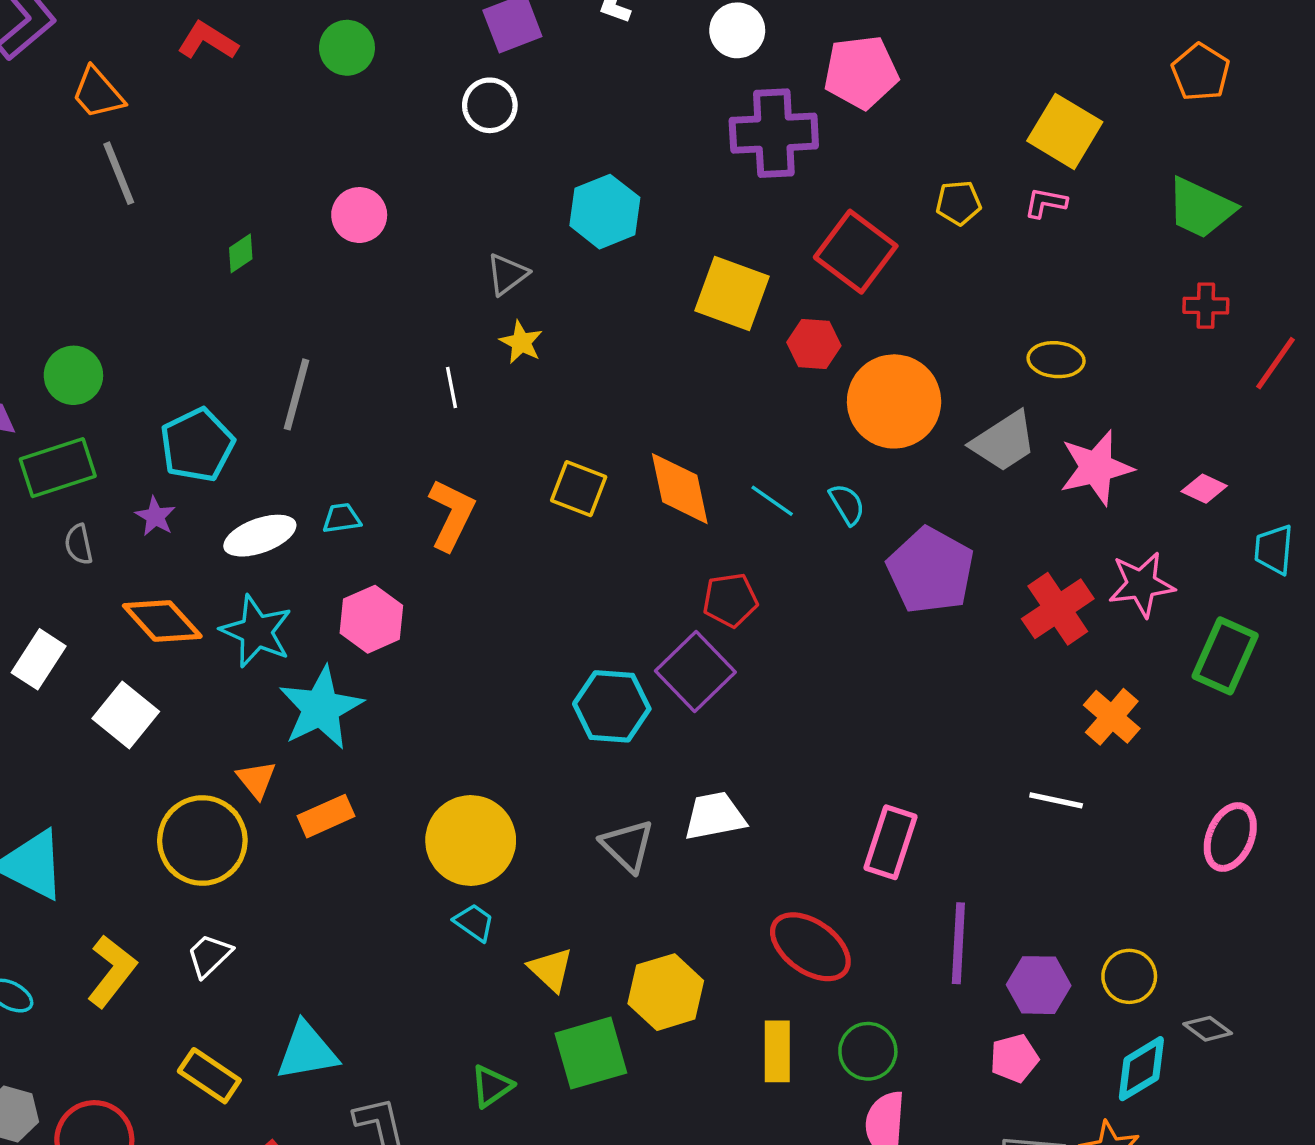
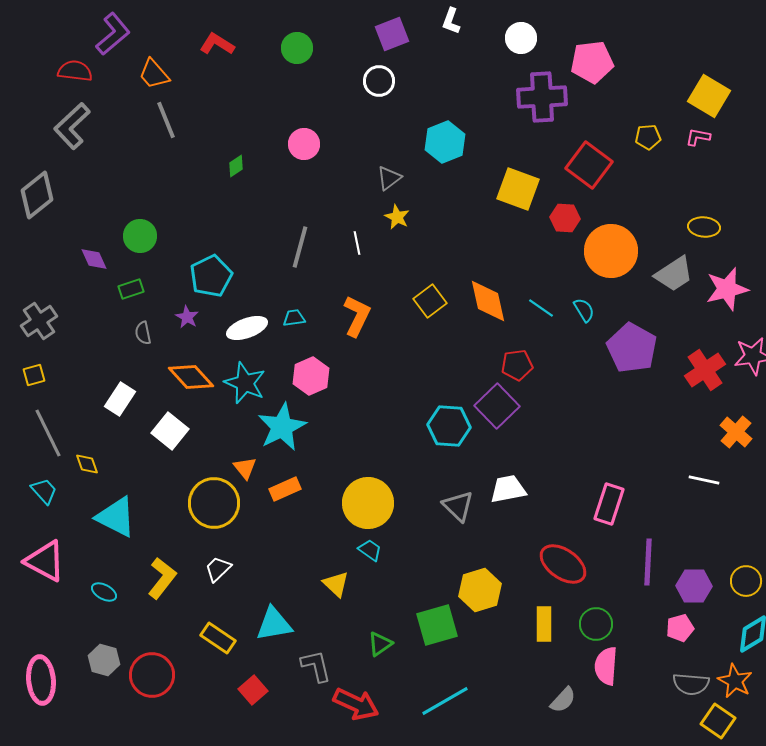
gray line: (296, 394) -> (300, 247), moved
green rectangle: (58, 468) -> (131, 289), size x0.6
yellow square: (579, 489) -> (430, 301), turned 32
yellow triangle: (551, 969) -> (336, 584), moved

